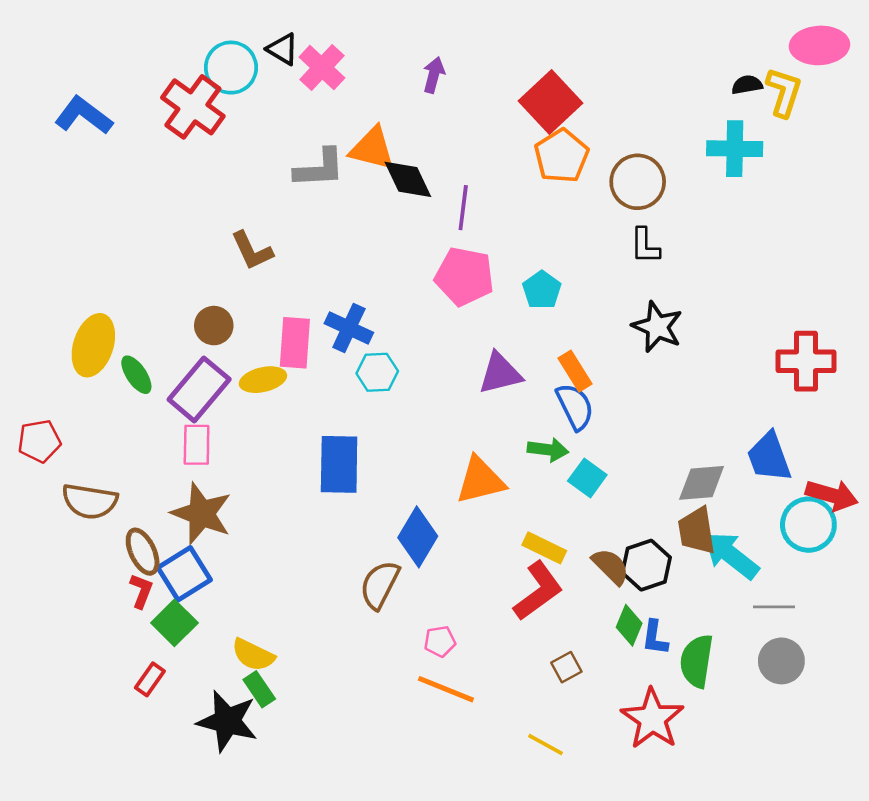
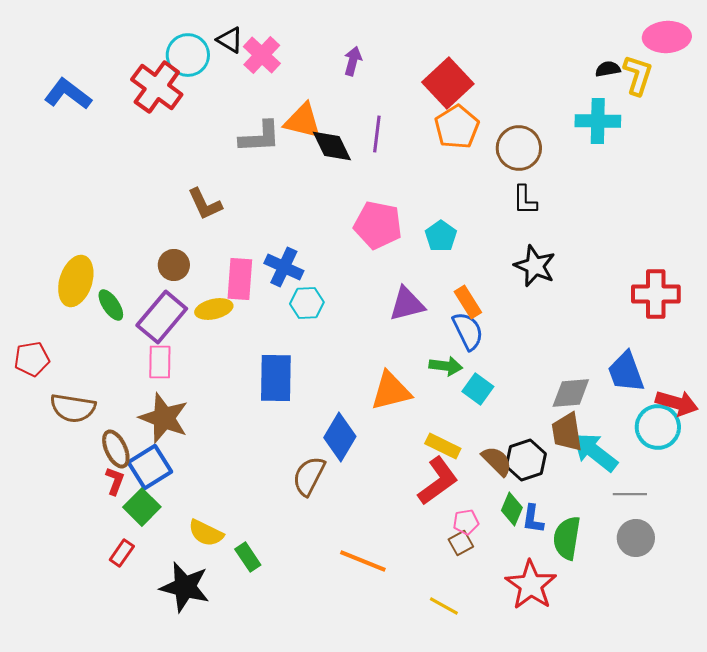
purple line: (463, 208) -> (377, 134), moved
pink pentagon: (440, 641) -> (466, 522), moved
green rectangle: (259, 689) -> (248, 557), moved

